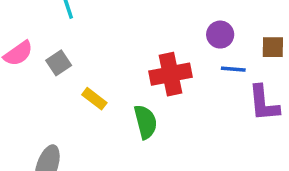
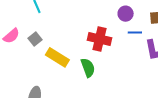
red cross: (171, 74) -> (99, 39), turned 30
yellow rectangle: (94, 99) -> (57, 57), size x1.6

